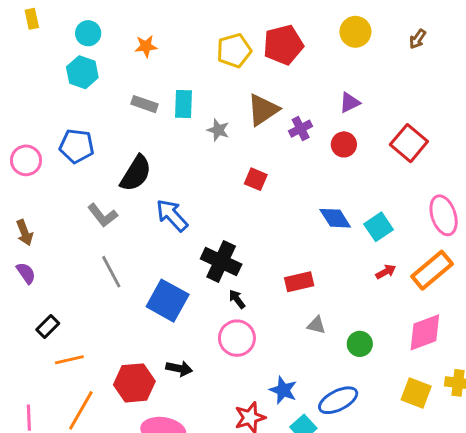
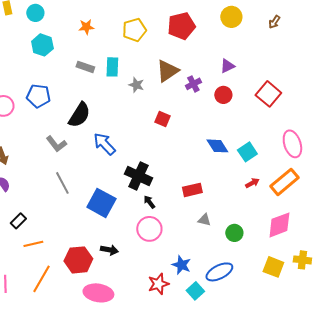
cyan circle: (88, 33) -> (35, 13), moved
yellow pentagon: (234, 51) -> (134, 30), moved

